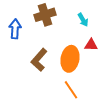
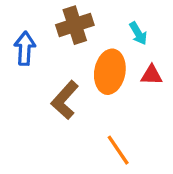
orange ellipse: (70, 59) -> (110, 72), moved

